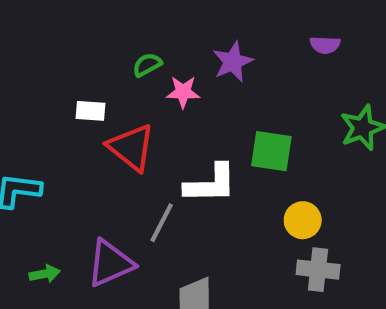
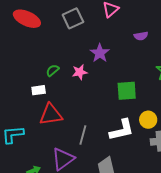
green semicircle: (147, 65) -> (53, 70), moved
red triangle: (131, 147) -> (51, 115), moved, turned -35
white L-shape: (211, 184) -> (122, 130), moved

